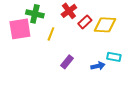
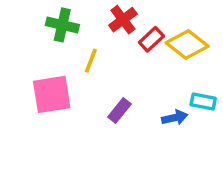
yellow diamond: (105, 25) -> (187, 45), turned 35
pink square: (20, 29) -> (52, 94), moved

